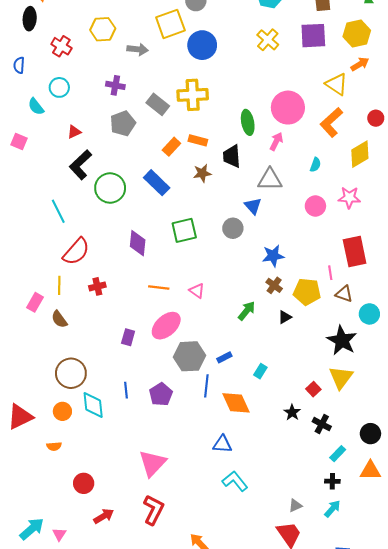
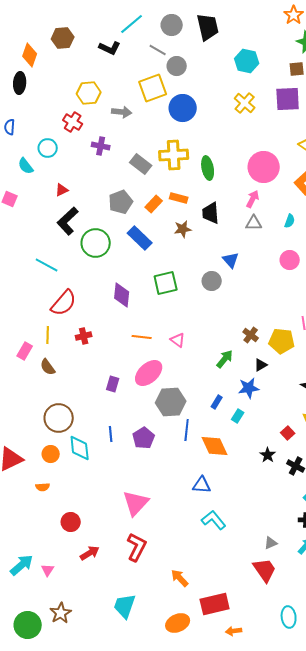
red cross: (61, 46) -> (73, 122), moved
green ellipse: (248, 122) -> (208, 168), moved
gray pentagon: (123, 123) -> (121, 202), moved
gray triangle: (270, 180) -> (254, 223), moved, size x0.7
cyan line: (58, 211) -> (47, 265), turned -35
blue star: (273, 256) -> (249, 388), moved
blue rectangle: (224, 357) -> (217, 402), moved, turned -32

